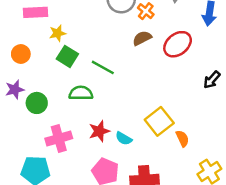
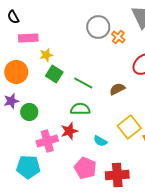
brown semicircle: (142, 38) -> (117, 89), moved
orange circle: (21, 54) -> (16, 72), size x1.5
green semicircle: (81, 93) -> (80, 109), moved
red star: (99, 131) -> (69, 131), moved

